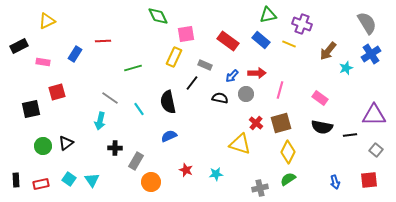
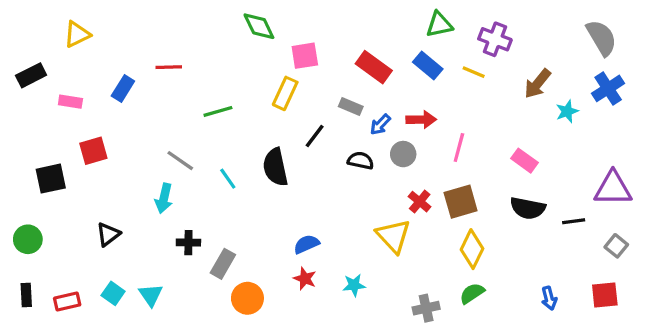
gray rectangle: (205, 65) -> (351, 106), moved
blue semicircle: (169, 136) -> (306, 244), moved
yellow triangle: (240, 144) -> (393, 236), turned 30
green circle: (43, 146) -> (28, 239), moved

